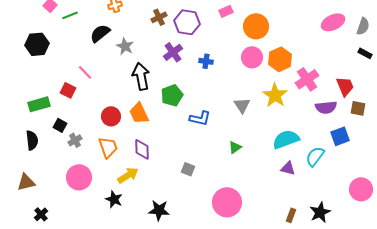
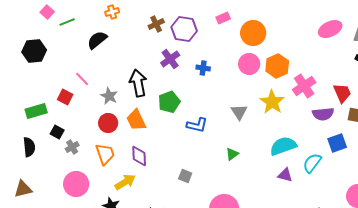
gray star: (125, 46) -> (109, 96), moved

